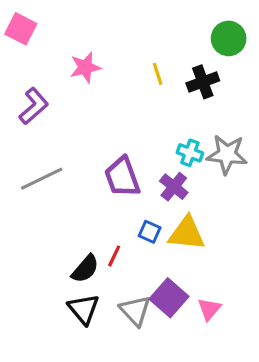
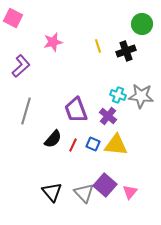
gray line: (42, 179) -> (26, 111), turned -48
red line: (114, 256) -> (73, 145), moved
black semicircle: (85, 269) -> (53, 139), moved

